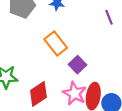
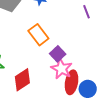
pink star: (75, 93) -> (61, 69), moved

